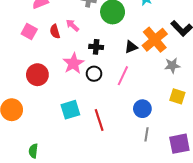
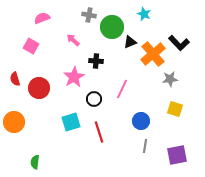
red semicircle: (55, 31) -> (15, 79), moved
black triangle: (131, 47) -> (130, 42), moved
black circle: (94, 74) -> (94, 99), moved

